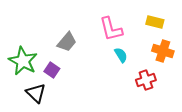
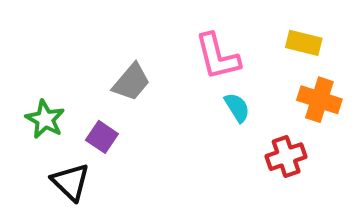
green star: (23, 61) -> (45, 119), size x0.7

